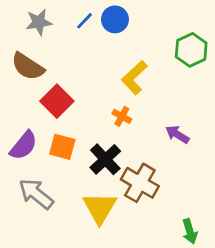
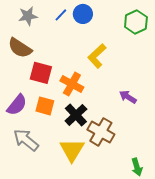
green hexagon: (191, 50) -> (136, 22), moved
red square: (57, 101) -> (41, 73), turned -30
orange cross: (122, 116) -> (72, 84), moved, size x1.6

